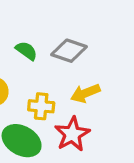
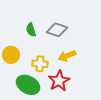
green semicircle: (26, 51) -> (31, 30), turned -144

